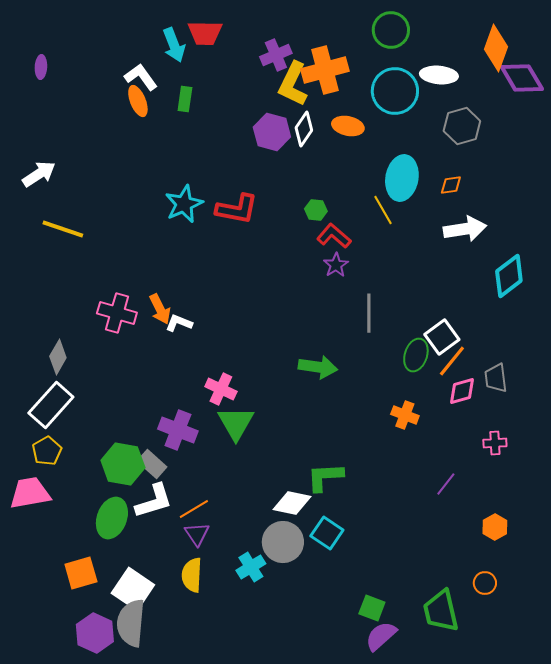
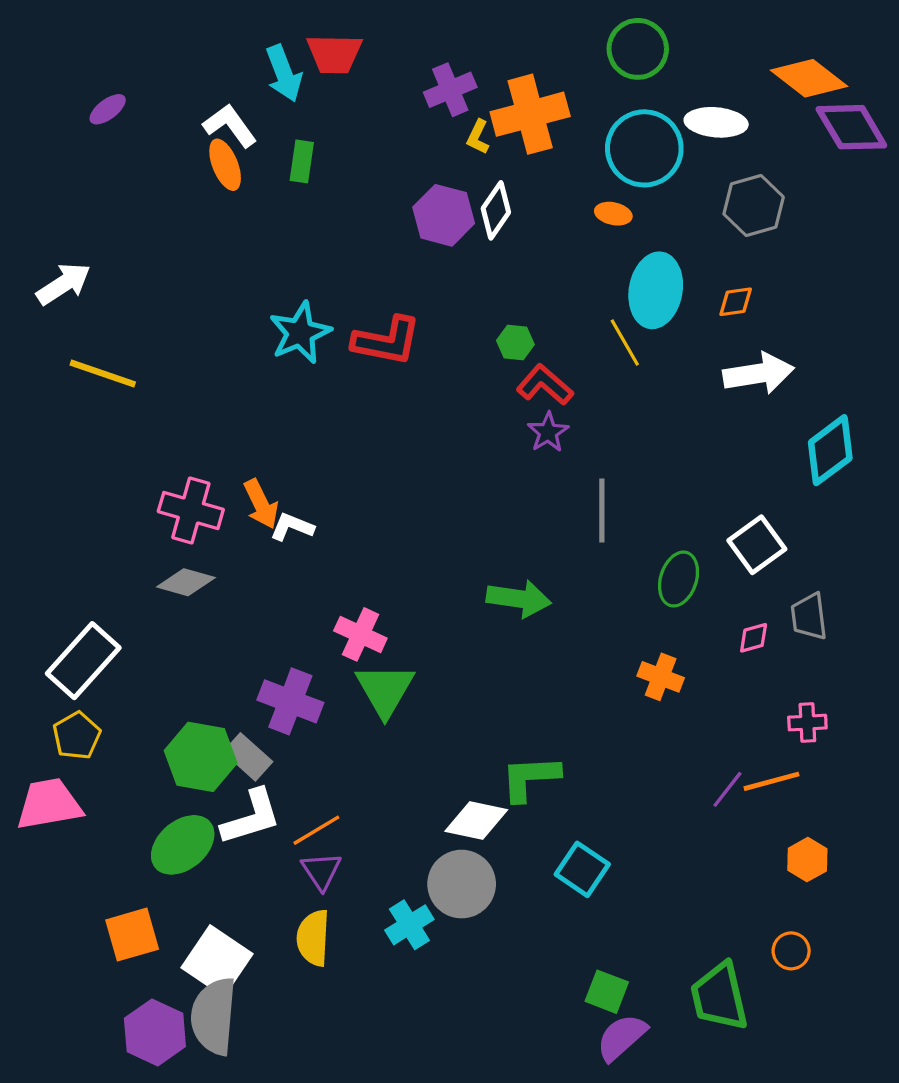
orange diamond: (496, 48) -> (809, 78), turned -72
purple ellipse: (41, 67) -> (108, 109), moved, turned 50
yellow L-shape: (293, 84) -> (478, 137), size x0.5
orange ellipse: (348, 126) -> (613, 214), moved, size x0.7
white square: (442, 337) -> (757, 545), moved
gray diamond: (58, 357) -> (186, 582), moved, turned 76
orange line: (452, 361) -> (772, 781), moved, turned 36
pink diamond: (462, 391) -> (754, 638), size x0.7
green ellipse: (112, 518) -> (183, 845), turned 30
cyan square: (327, 533) -> (582, 869), moved

